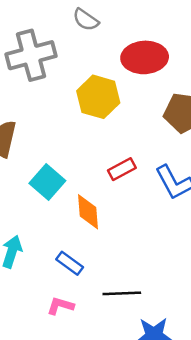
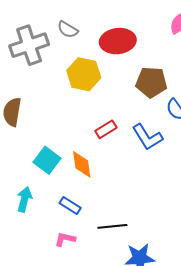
gray semicircle: (86, 20) -> (68, 30), moved
cyan square: (47, 182) -> (47, 160), moved

